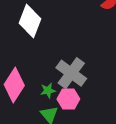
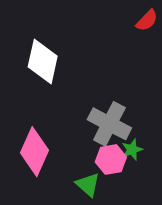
green star: (48, 90) -> (132, 150), moved

